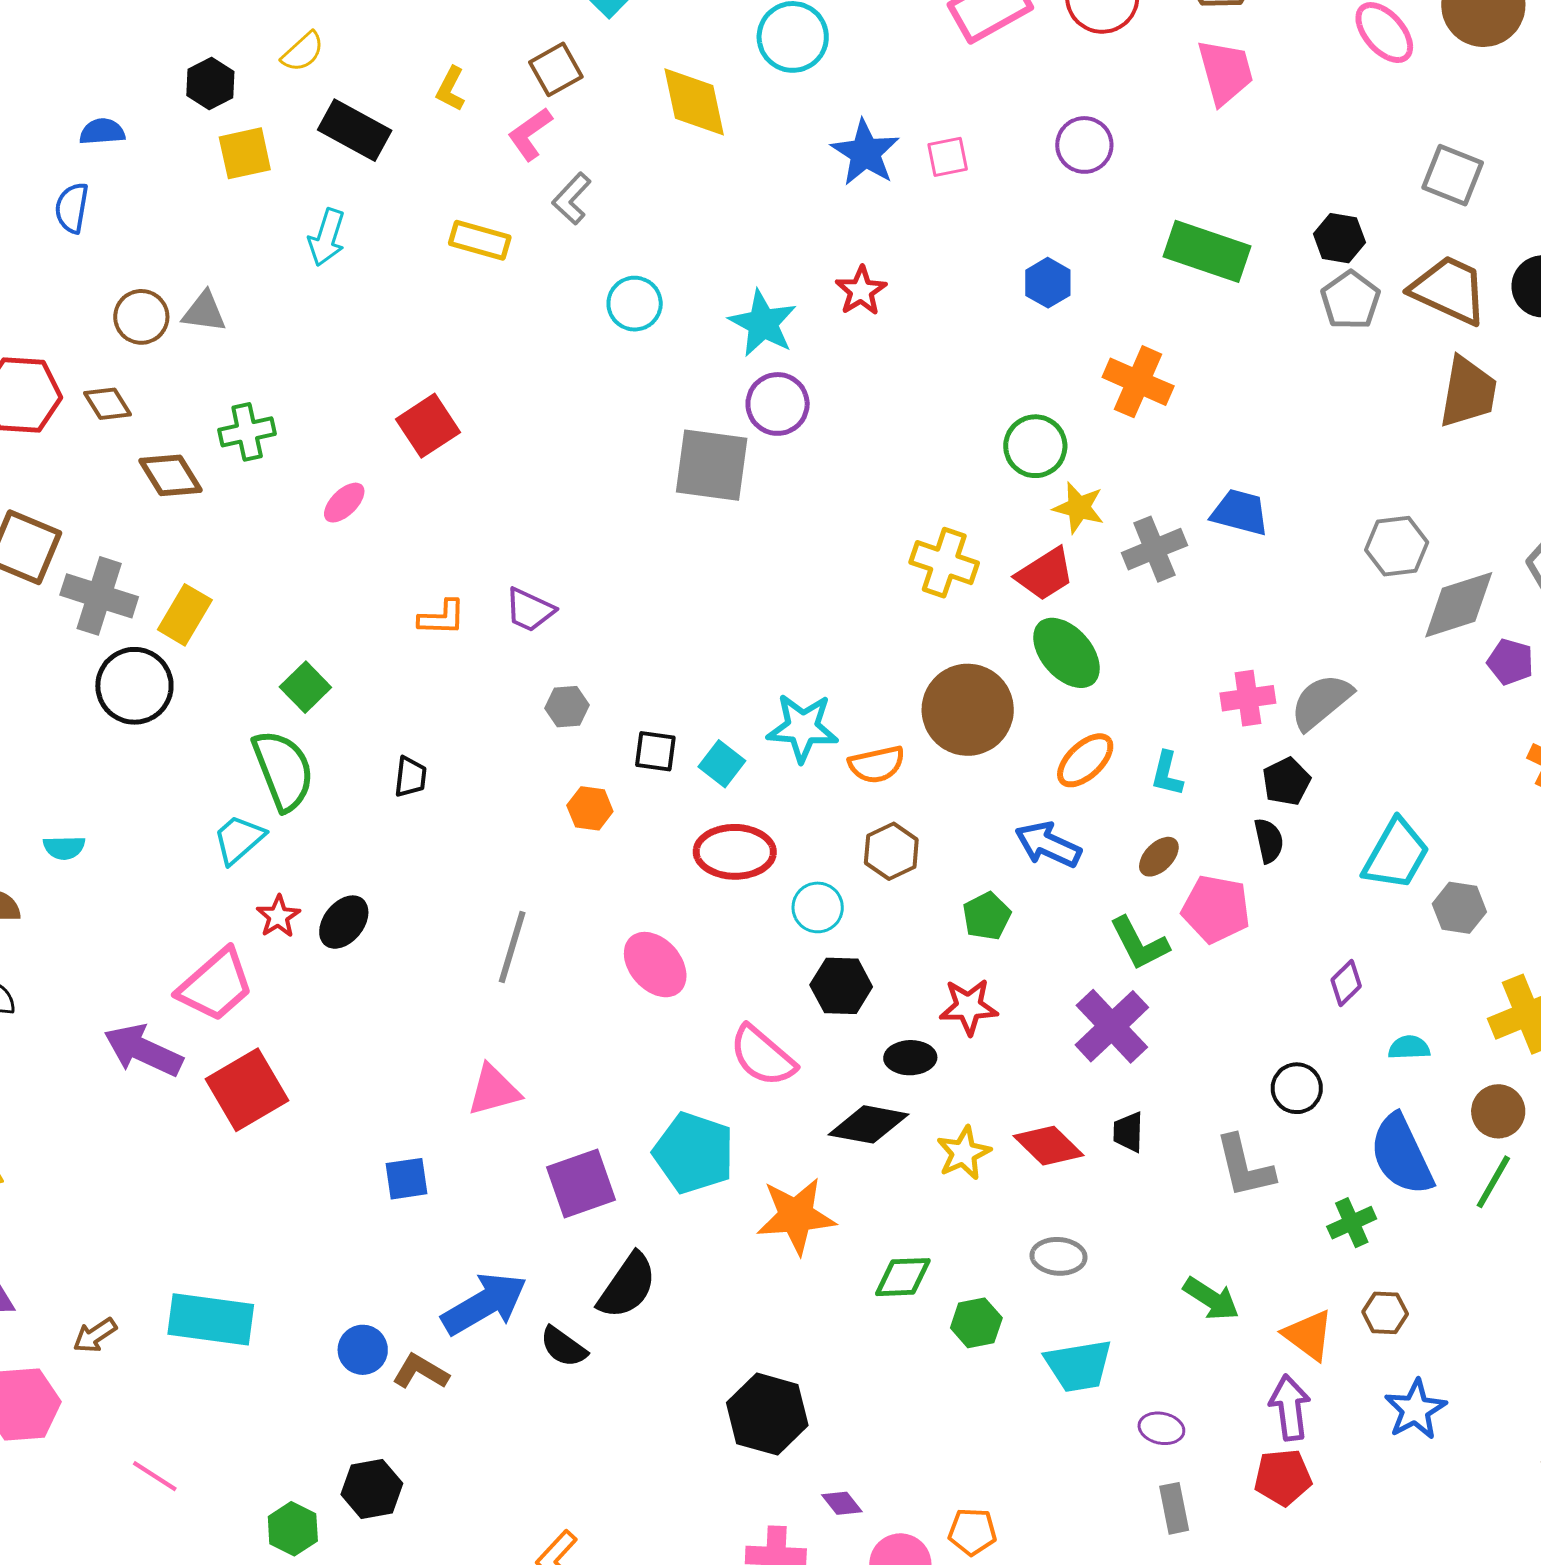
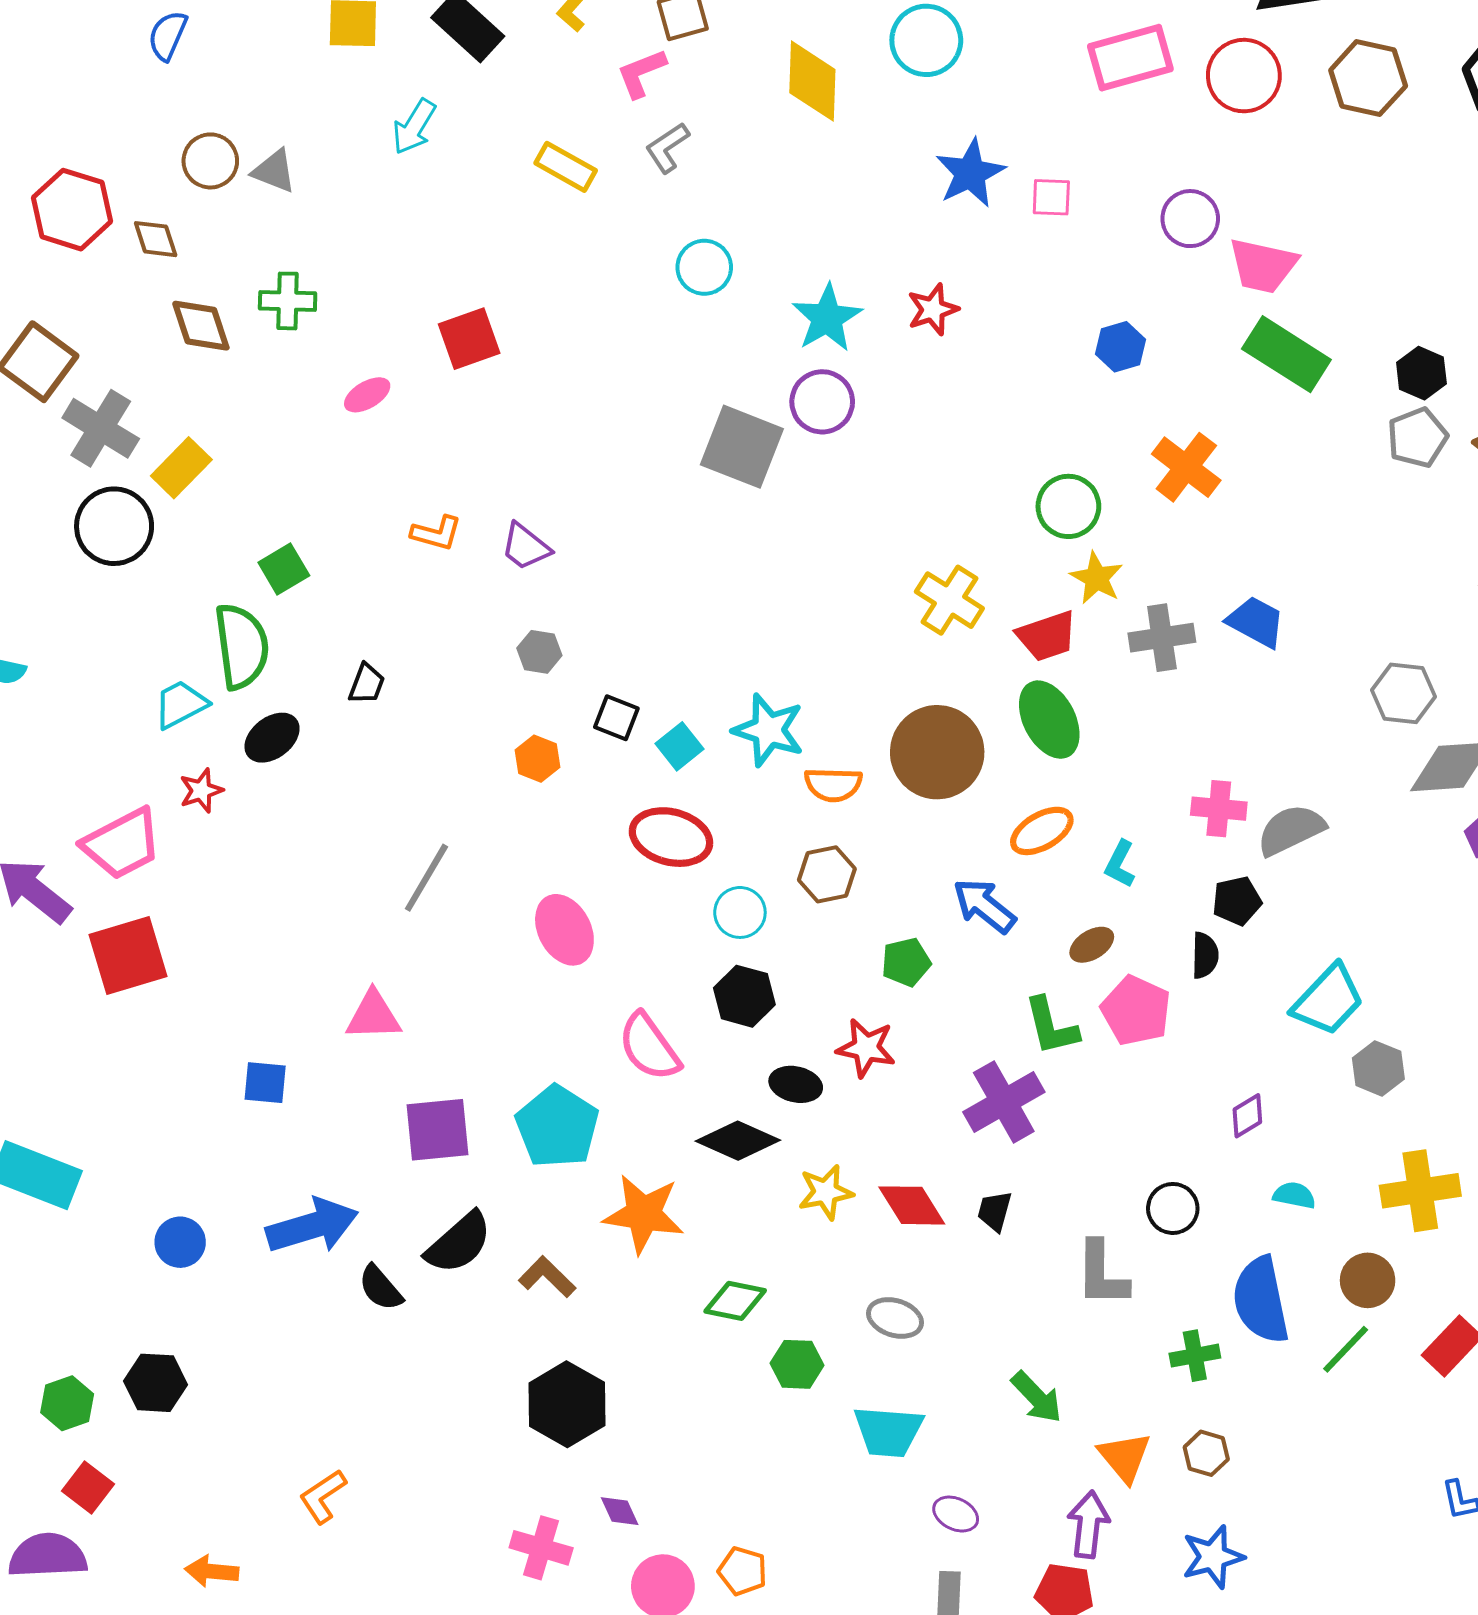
pink trapezoid: (1225, 72) -> (1263, 266), moved, turned 104
black ellipse: (344, 922) -> (272, 738), moved
brown L-shape: (420, 1372) -> (547, 1277), moved

